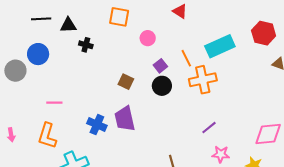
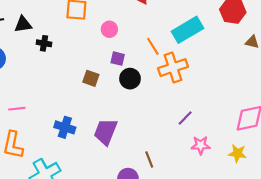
purple square: (160, 66) -> (118, 59), moved, turned -32
purple trapezoid: (125, 119) -> (106, 132), moved, turned 40

